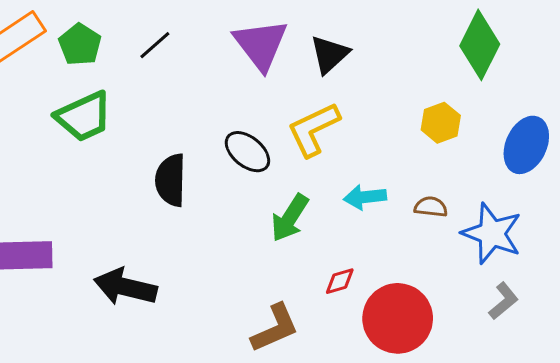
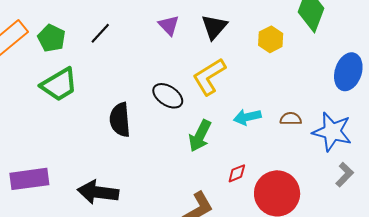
purple triangle: (261, 45) -> (169, 25), size x0.6
yellow hexagon: (441, 123) -> (271, 39), moved

